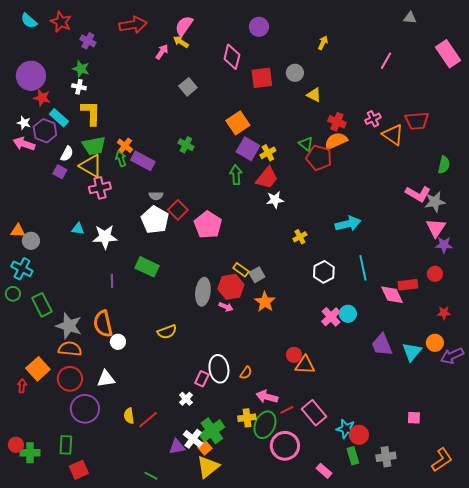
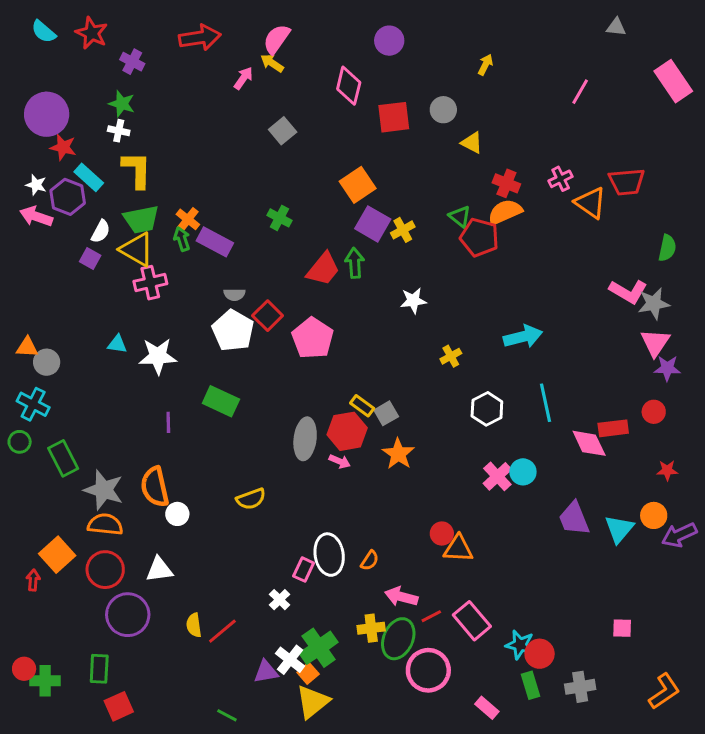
red trapezoid: (267, 178) -> (323, 269), moved

